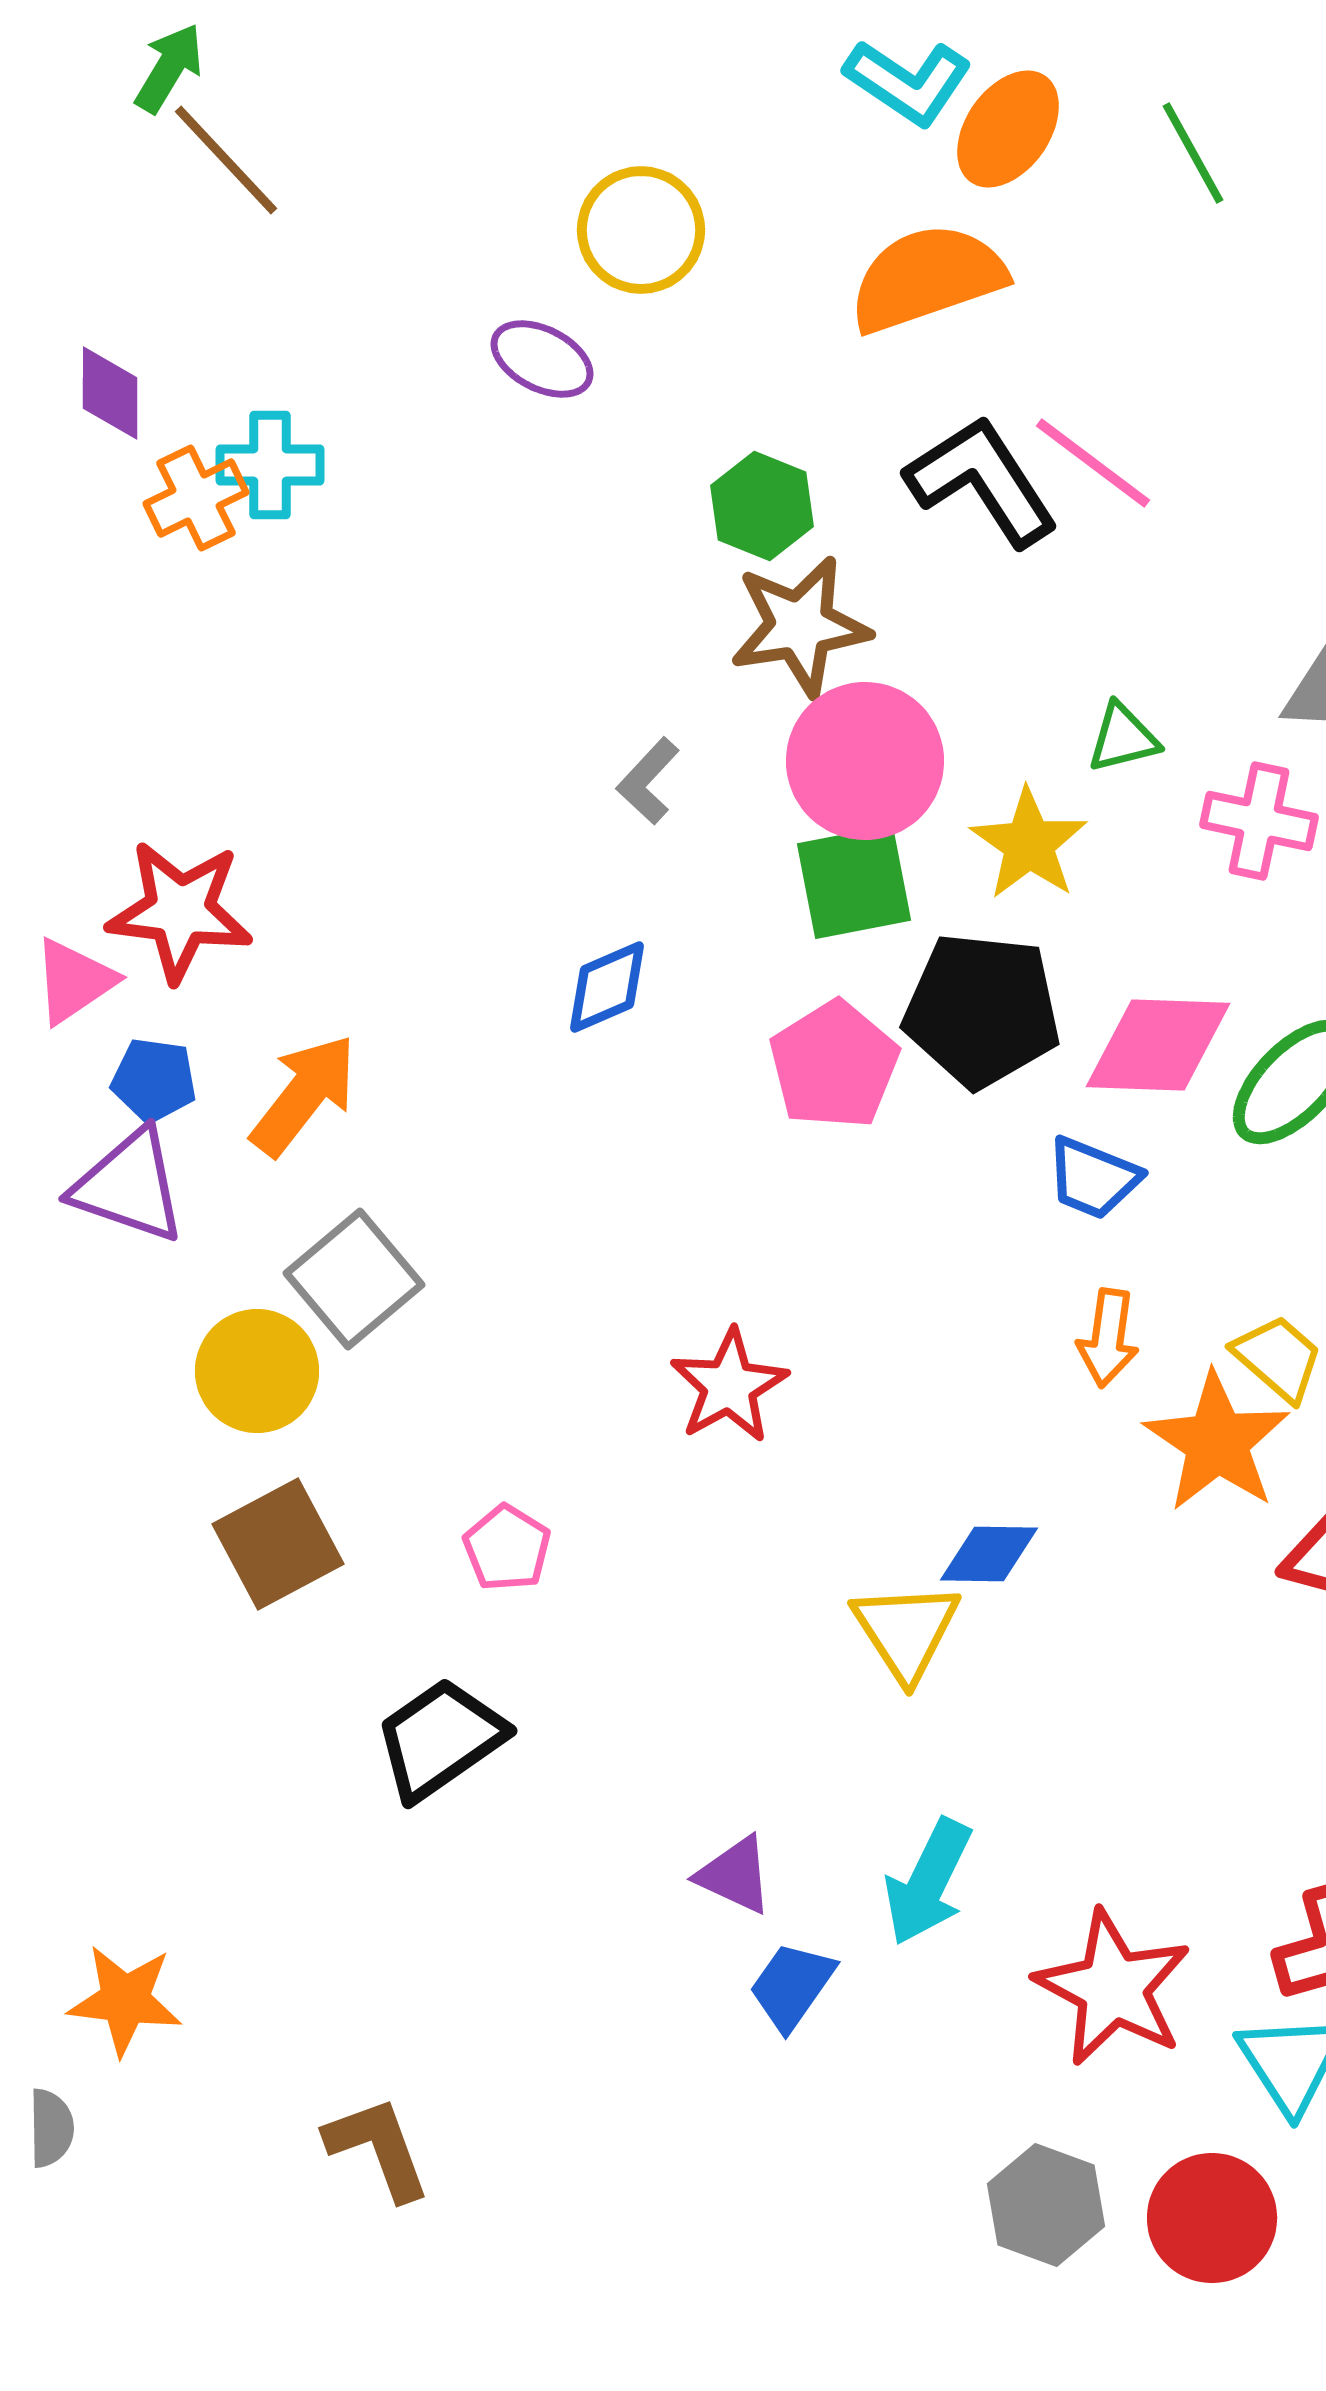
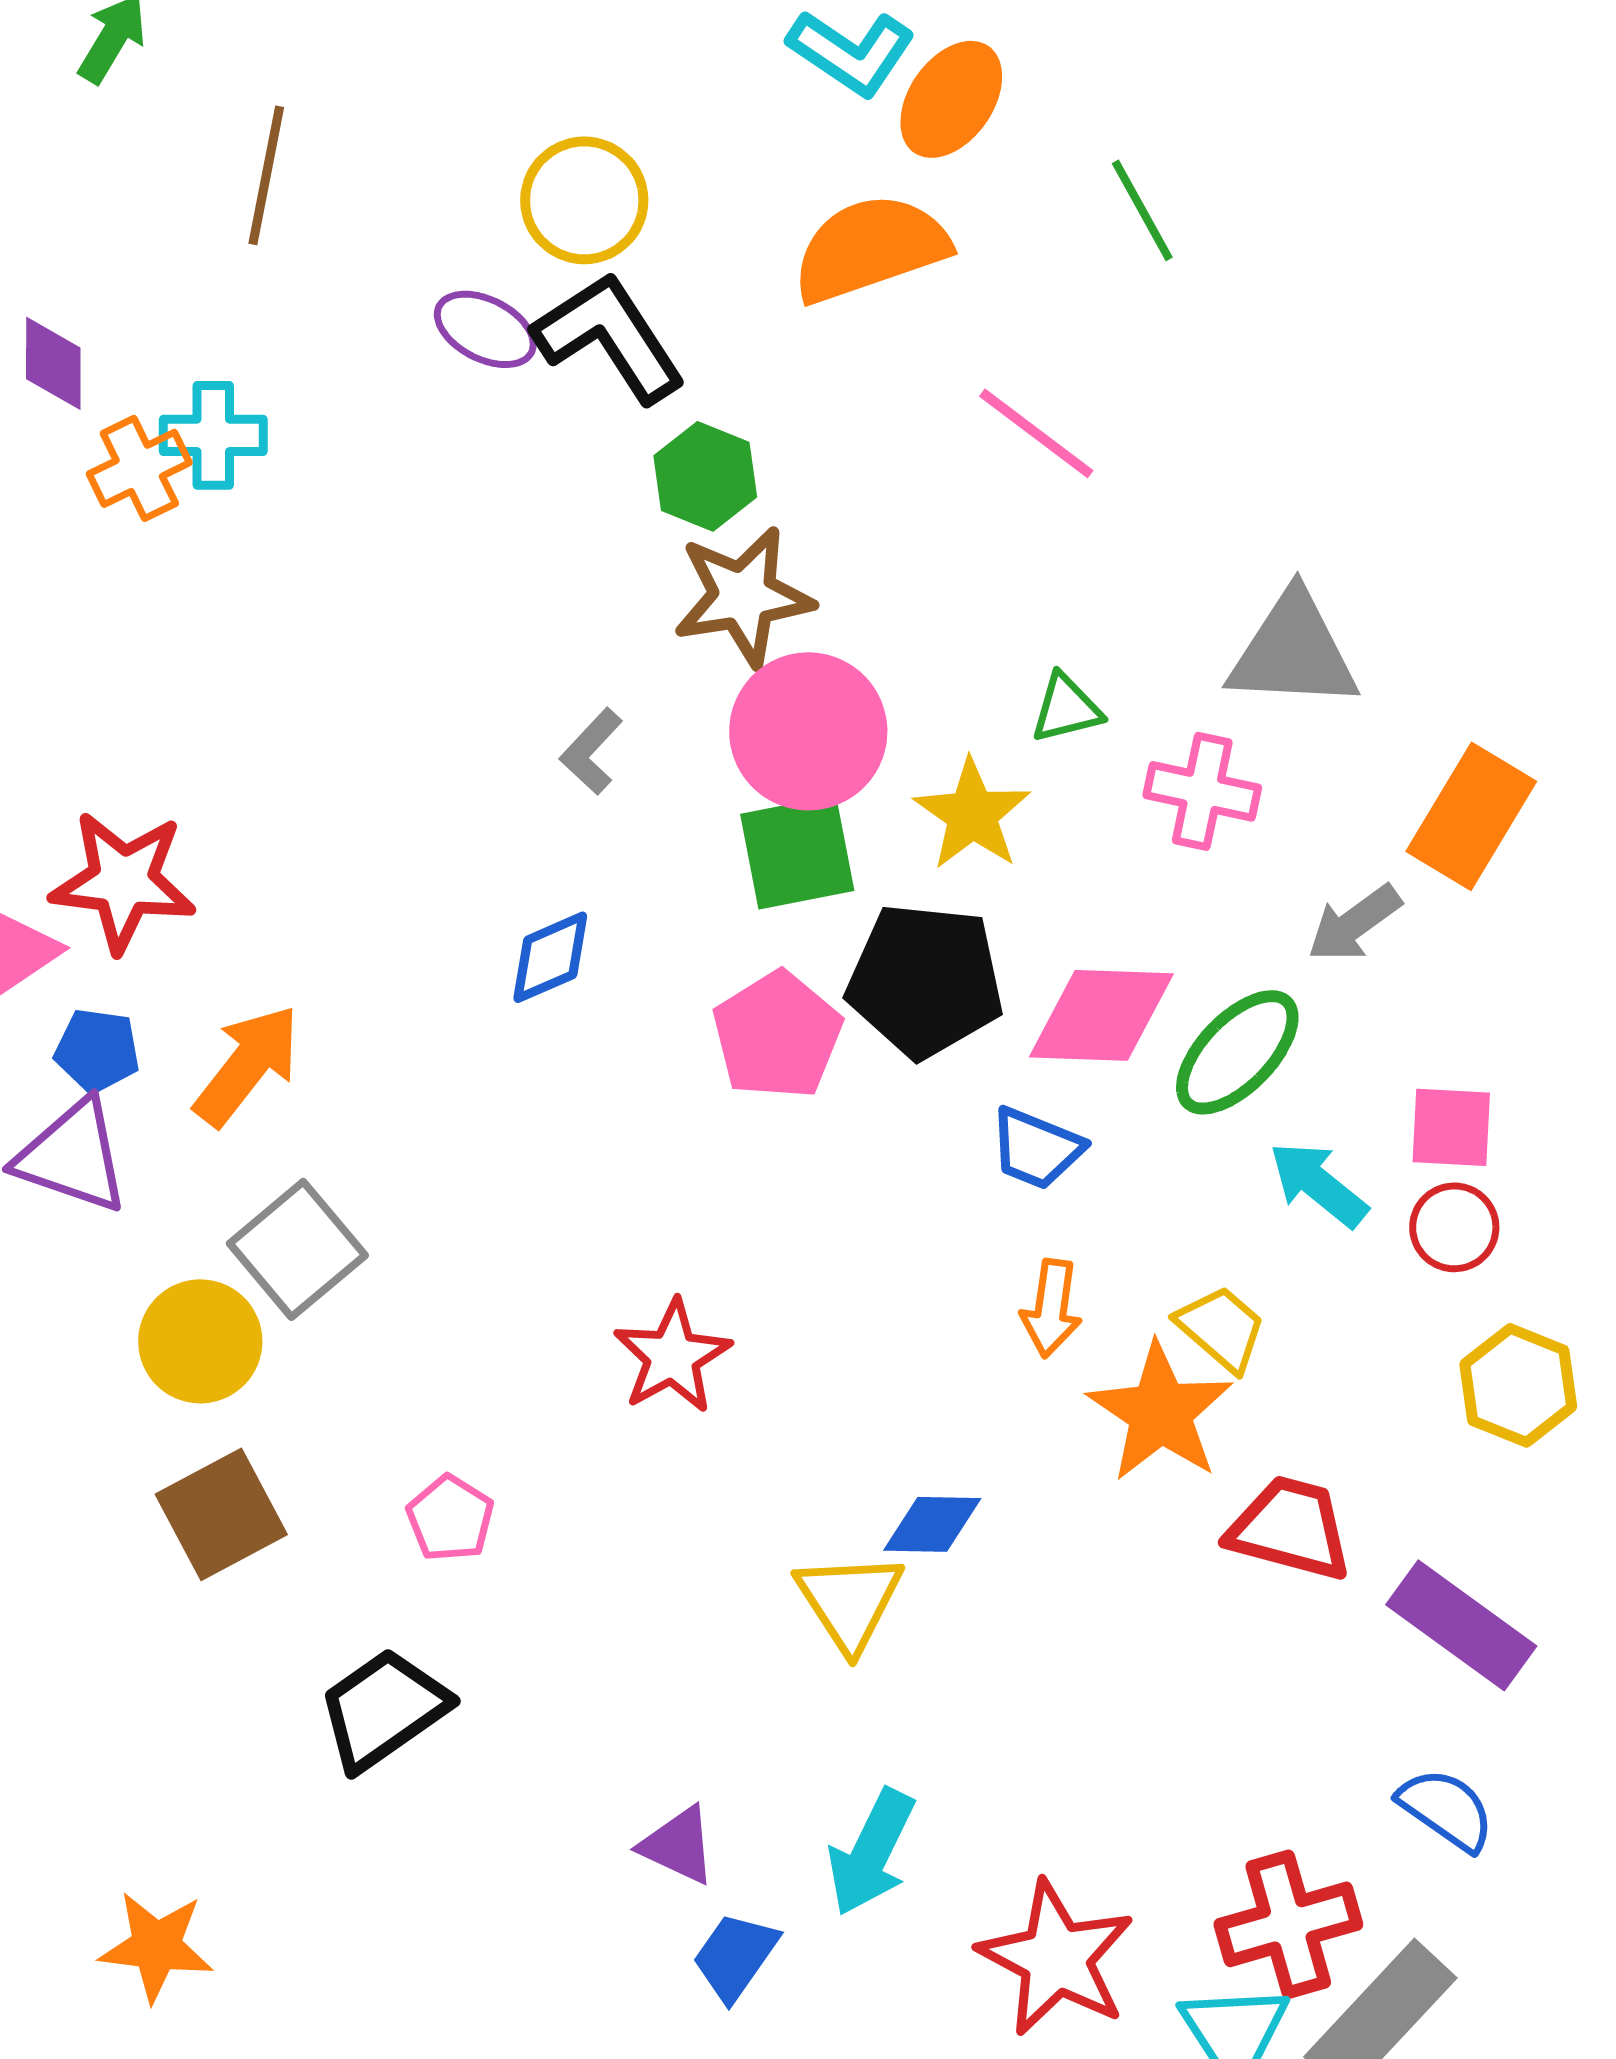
green line: (1193, 153) -> (1142, 210), moved
brown line: (226, 160) -> (266, 175), moved, turned 54
black L-shape: (982, 481) -> (609, 337), moved
orange star: (125, 2000) -> (156, 1946), moved

